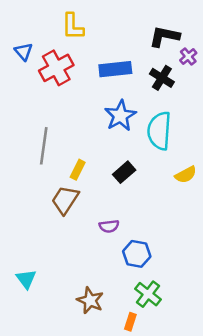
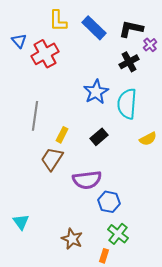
blue rectangle: (115, 69) -> (94, 28), moved, turned 50
black cross: (162, 78) -> (129, 62), turned 30
purple semicircle: (109, 226) -> (87, 180), size x1.8

